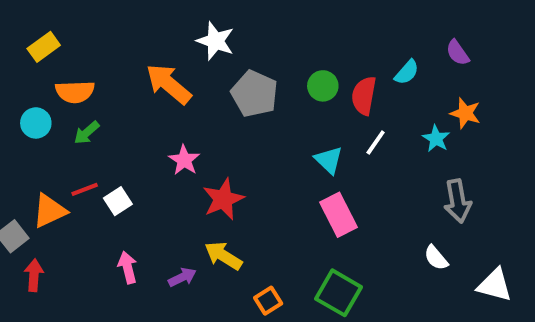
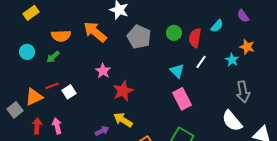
orange semicircle: (75, 92) -> (61, 36), moved
white semicircle: (436, 258) -> (232, 121), size x1.6
pink arrow: (128, 267) -> (57, 126), moved
red arrow: (34, 275) -> (37, 126), moved

